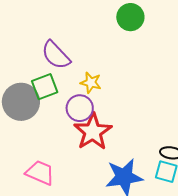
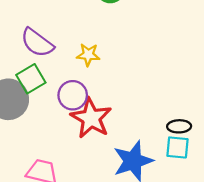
yellow star: (91, 83) -> (88, 55), moved

